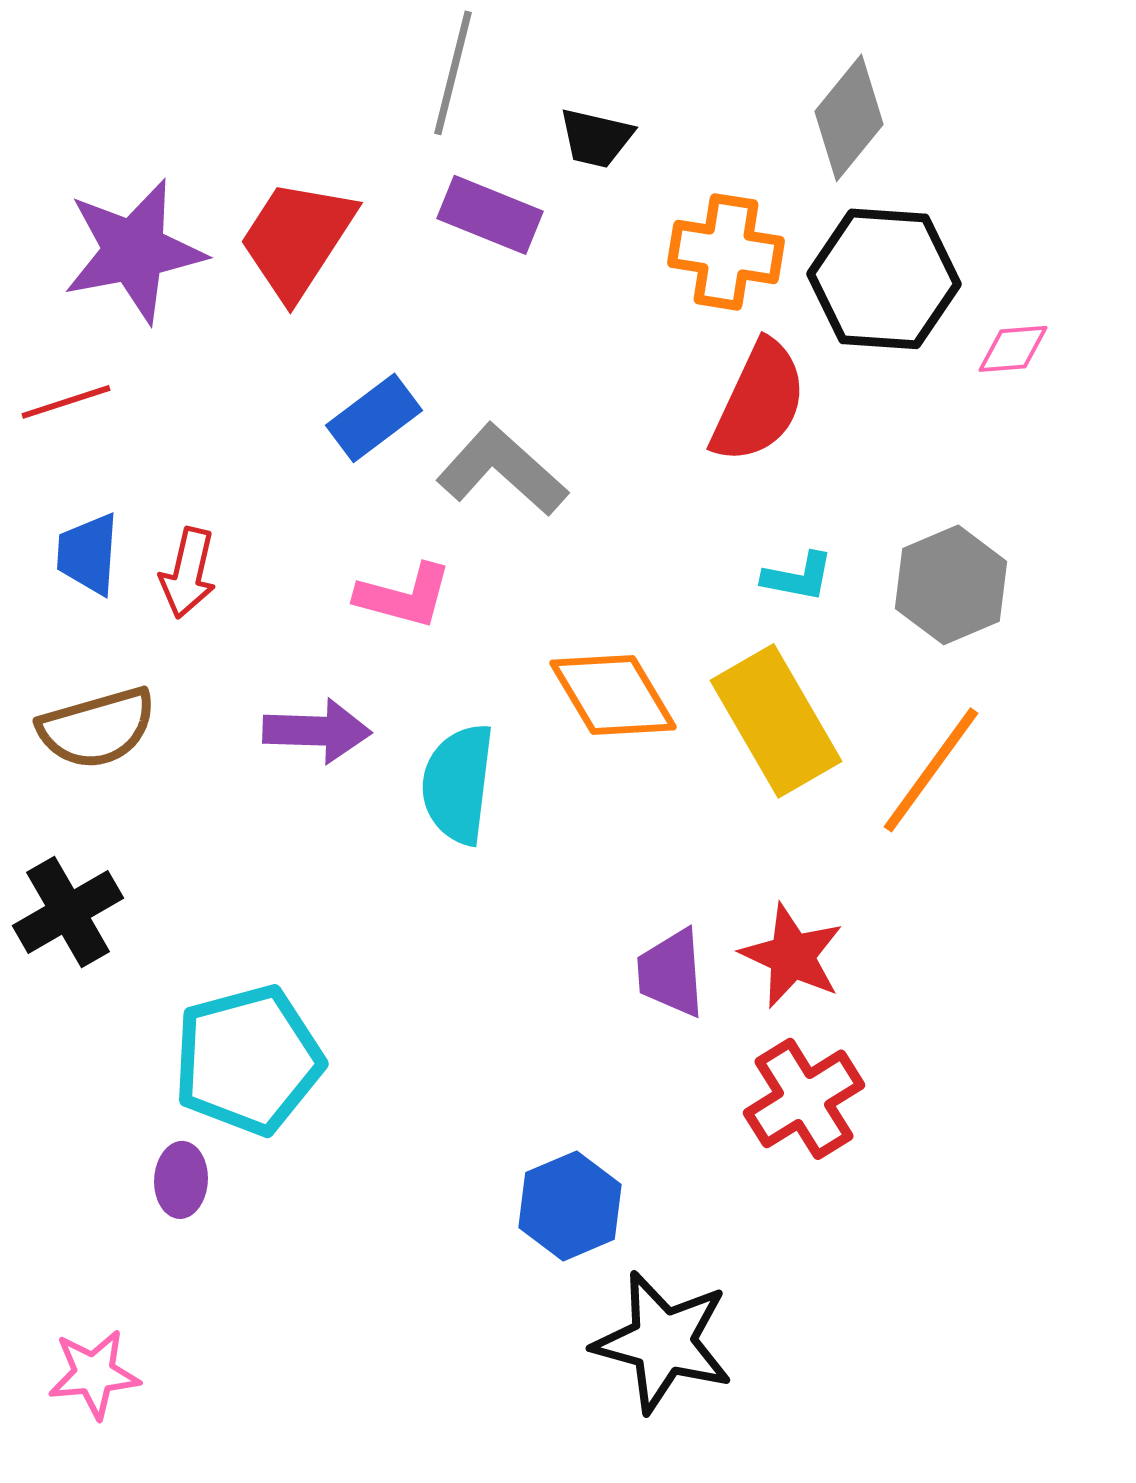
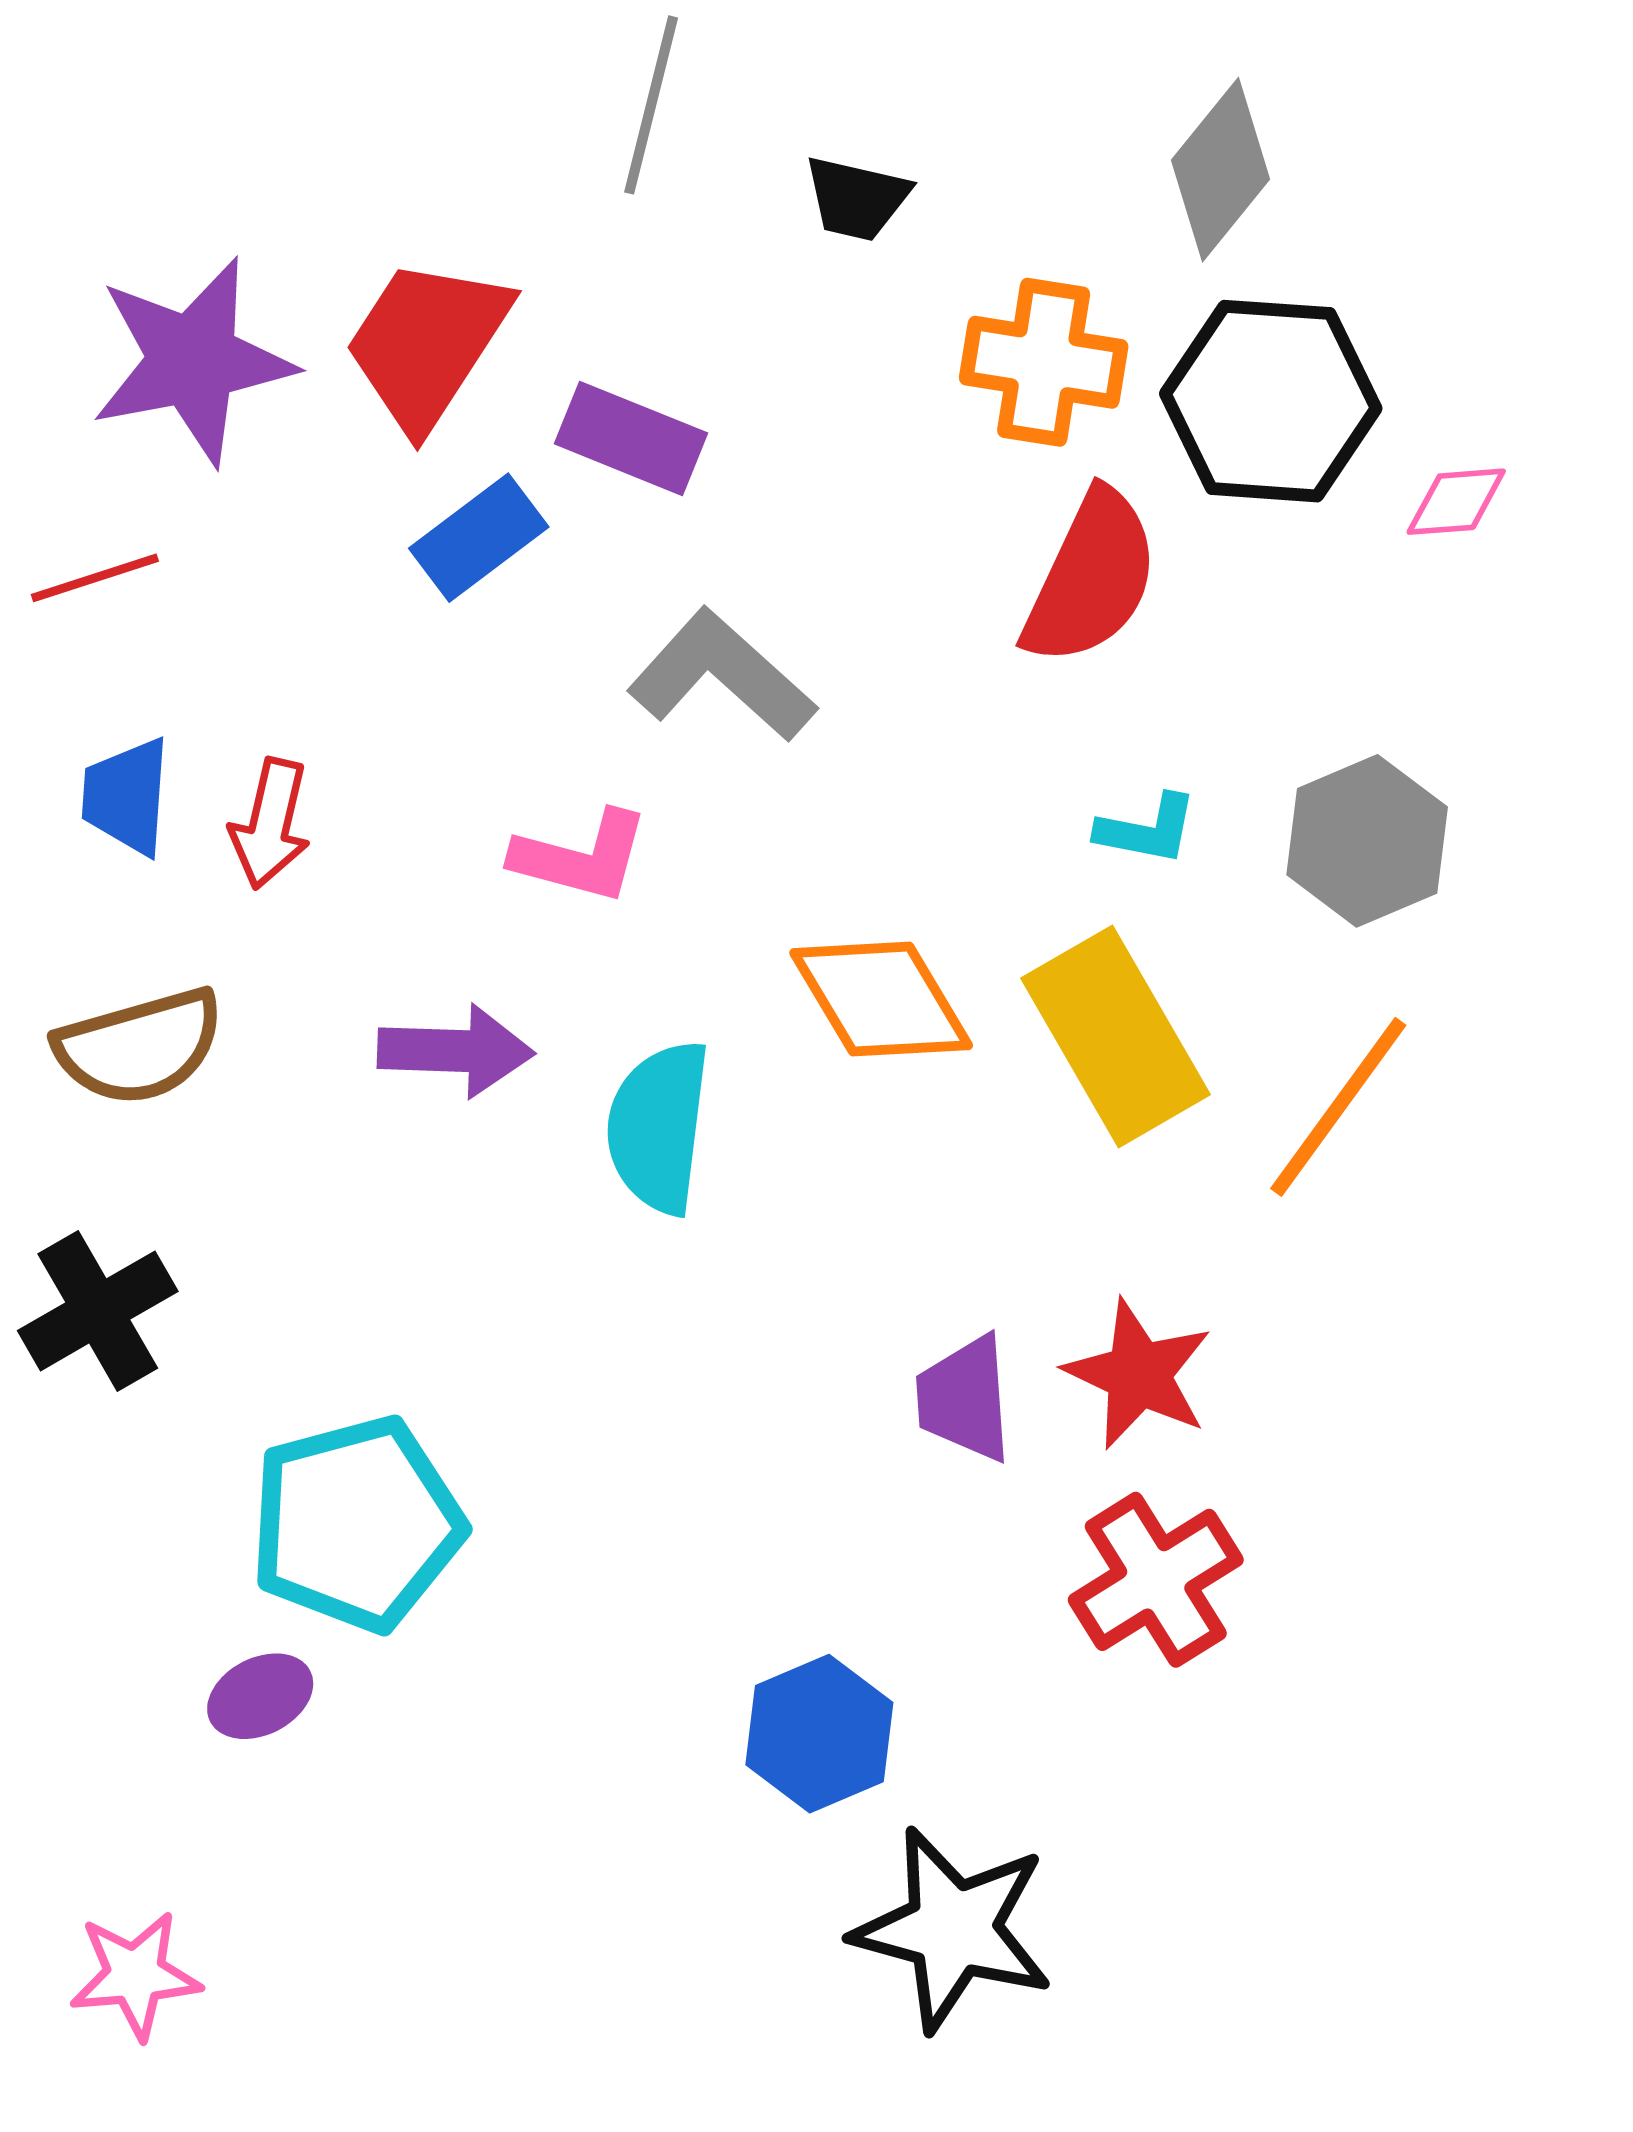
purple rectangle: (490, 215) -> (631, 438), moved
blue rectangle: (374, 418) -> (479, 538), moved
purple ellipse: (181, 1180) -> (260, 1696), turned 60

